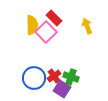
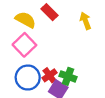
yellow semicircle: (32, 25) -> (26, 20), turned -60
pink square: (46, 32) -> (24, 45), moved

